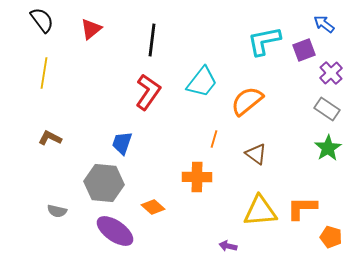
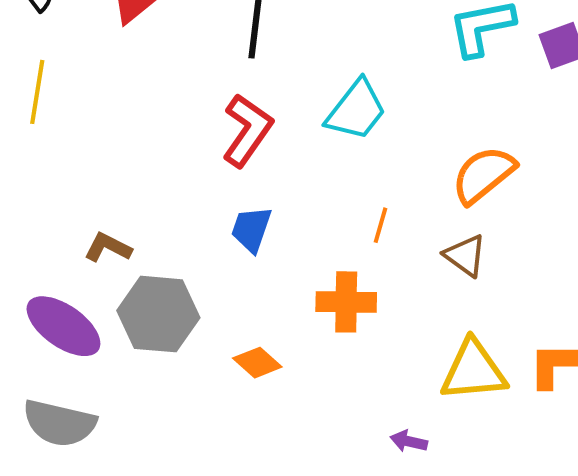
orange semicircle: (247, 101) -> (483, 175), moved
brown L-shape: (50, 138) -> (108, 247), moved
blue trapezoid: (122, 143) -> (251, 229), moved
gray semicircle: (57, 211) -> (59, 423), moved, size x1.8
purple ellipse: (115, 231) -> (63, 326), moved

